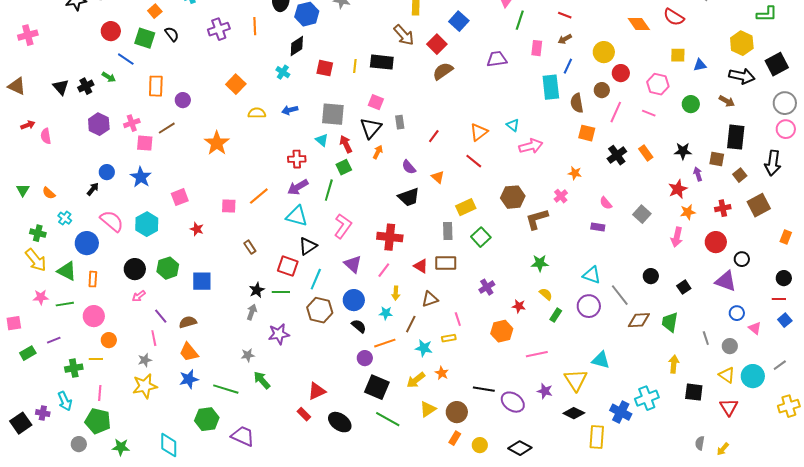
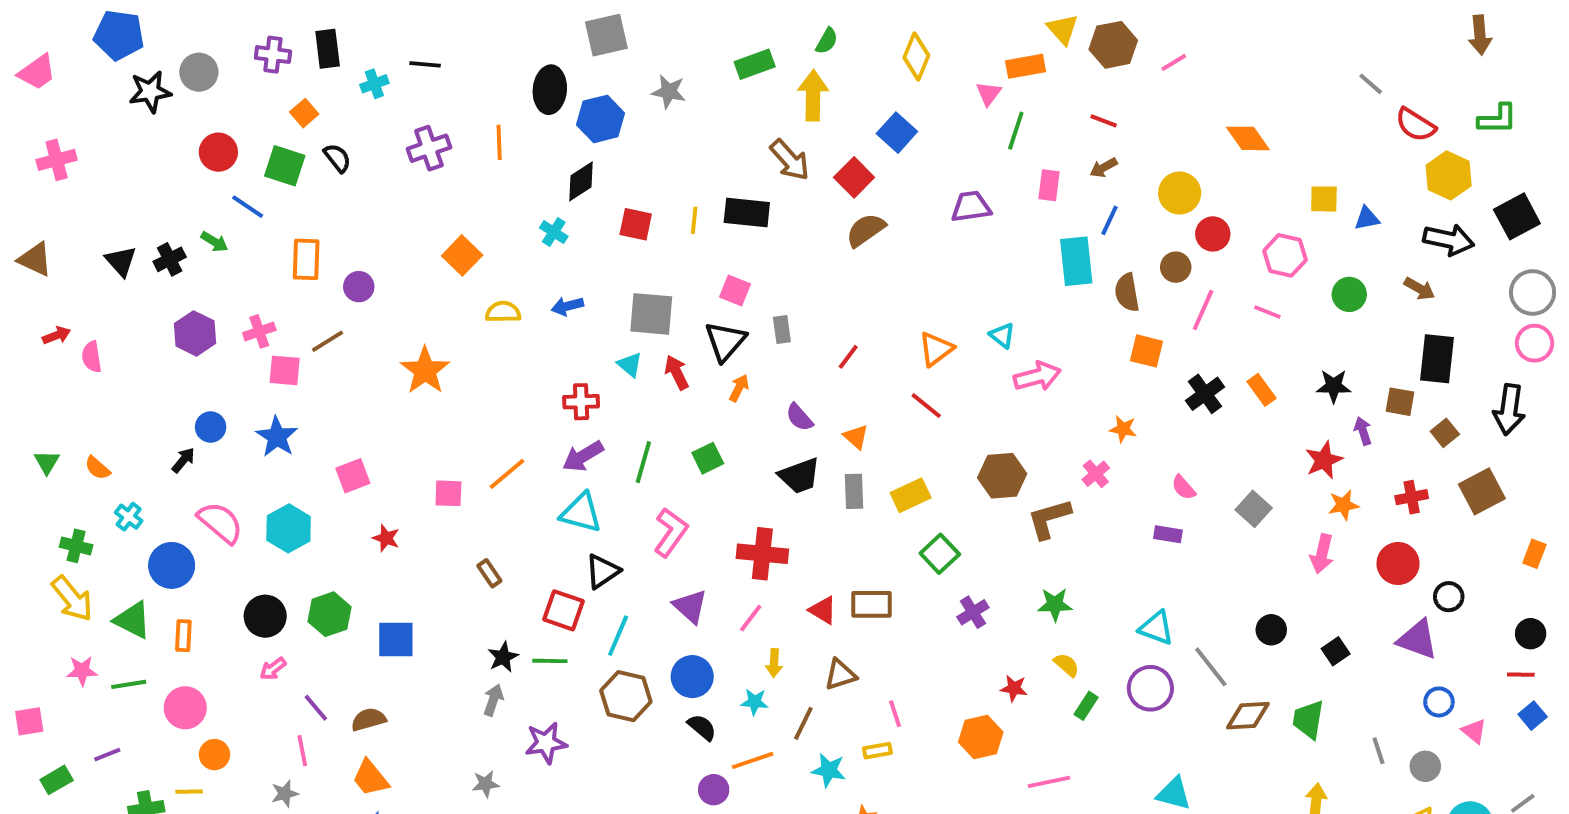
red semicircle: (674, 17) -> (1416, 125), moved
green square: (344, 167) -> (708, 458), moved
gray rectangle: (448, 231) -> (854, 491), moved
purple cross: (487, 287) -> (973, 612), moved

